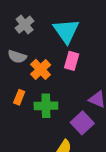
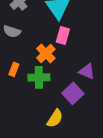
orange cross: (41, 69) -> (46, 53), moved

